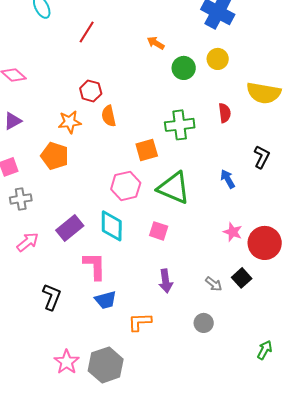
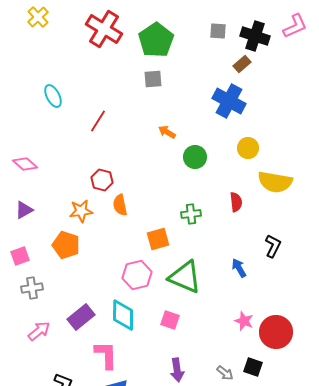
yellow circle: (218, 59) -> (248, 148), moved
green cross: (180, 125) -> (191, 214), size x0.7
black square: (242, 278) -> (253, 367), turned -30

